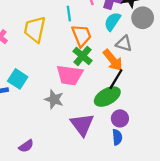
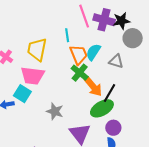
cyan semicircle: (112, 21) -> (93, 52), moved
orange arrow: (113, 60) -> (93, 87), moved
pink trapezoid: (70, 75) -> (32, 76), moved

